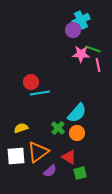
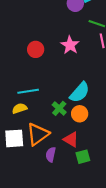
pink star: (81, 54) -> (70, 45), moved, turned 30
red circle: (31, 82) -> (36, 49), moved
cyan line: (40, 93) -> (28, 91), moved
purple semicircle: (50, 171) -> (51, 155), turned 144

